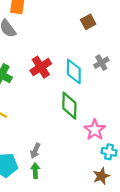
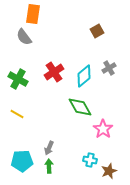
cyan diamond: (74, 71) -> (84, 76), turned 50
green diamond: (69, 106) -> (80, 107), turned -30
cyan cross: (109, 152) -> (90, 160), moved

